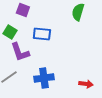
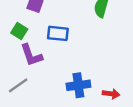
blue cross: (44, 78) -> (78, 85), moved

